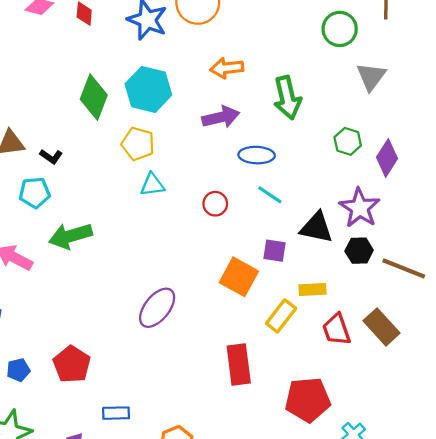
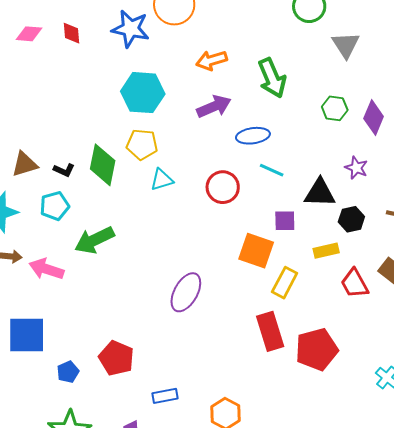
green diamond: (94, 97) -> (103, 165), moved
red circle: (215, 204) -> (223, 187), size x1.4
purple star: (360, 208) -> (356, 168), size x0.6
black hexagon: (359, 251) -> (351, 219), moved
yellow rectangle: (281, 316) -> (285, 283), moved
red pentagon: (308, 400) -> (317, 349), moved

